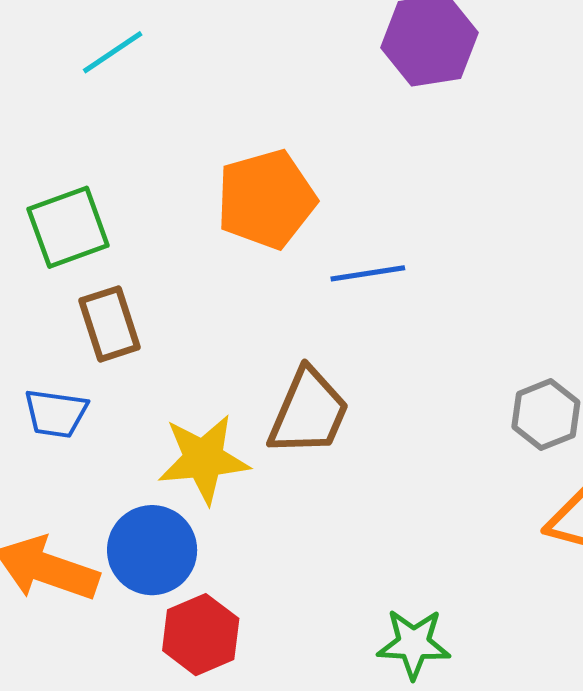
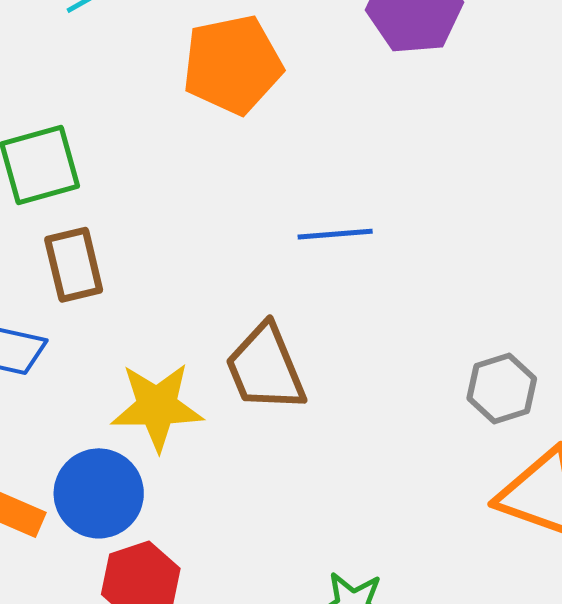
orange pentagon: (266, 199) -> (232, 65), moved
brown trapezoid: (309, 412) -> (265, 368), turned 130

